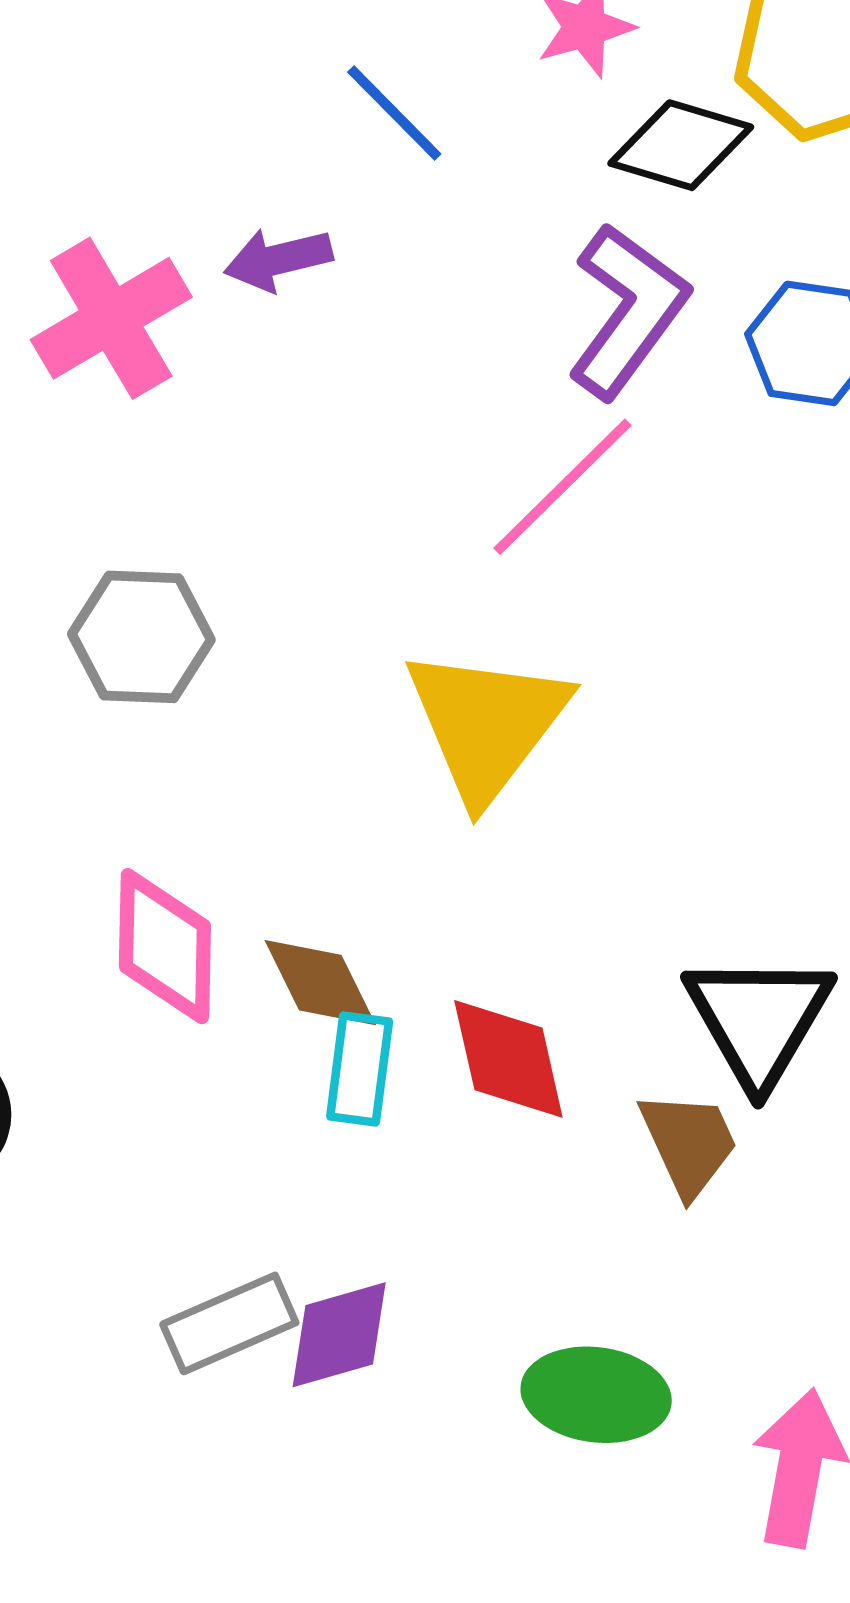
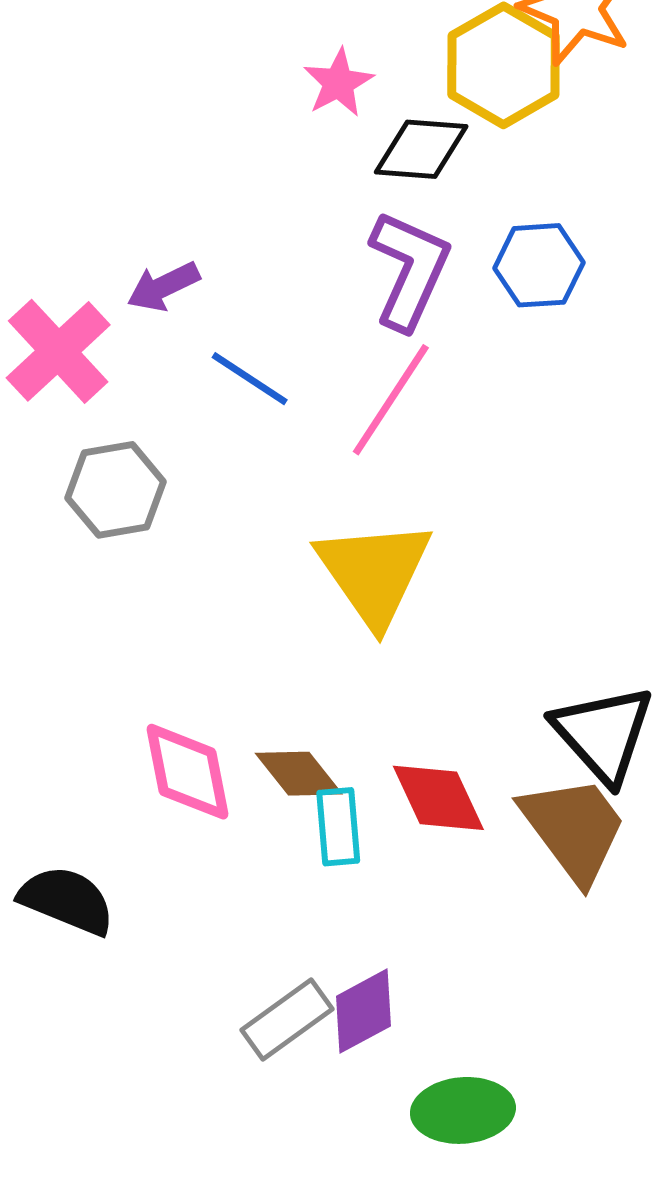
blue line: (394, 113) -> (250, 379), moved
gray hexagon: (141, 637) -> (116, 490), moved
brown trapezoid: (689, 1143) -> (574, 829), size x1.5
green ellipse: (596, 1395) -> (463, 1110), moved

